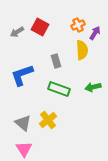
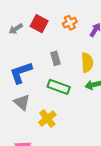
orange cross: (78, 25) -> (70, 23), moved
yellow semicircle: (82, 50) -> (87, 62), moved
gray triangle: (23, 123) -> (22, 102), moved

